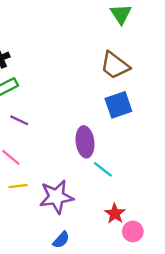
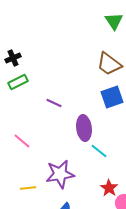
purple line: (19, 120) -> (54, 103), moved
yellow line: (18, 186) -> (28, 188), moved

